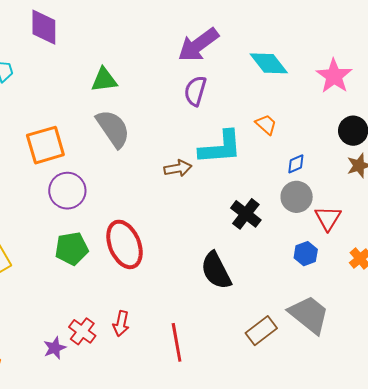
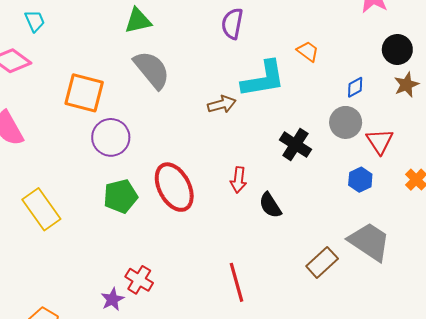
orange square: (45, 145) -> (84, 93), turned 36
blue diamond: (296, 164) -> (355, 87), moved
black semicircle: (216, 271) -> (270, 205), size x0.7
red arrow: (121, 324) -> (238, 180), moved

